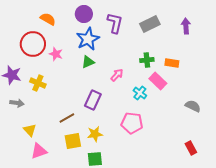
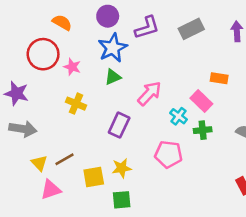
purple L-shape: (115, 23) -> (147, 28), turned 60
green cross: (147, 60) -> (203, 130), moved
pink arrow: (117, 75) -> (149, 93), size x1.5
yellow cross: (38, 83) -> (76, 104), moved
gray arrow: (17, 103) -> (23, 129), size x1.5
brown line: (67, 118) -> (65, 159), moved

